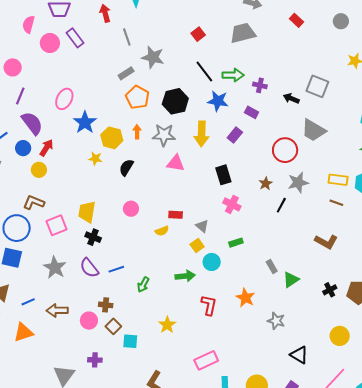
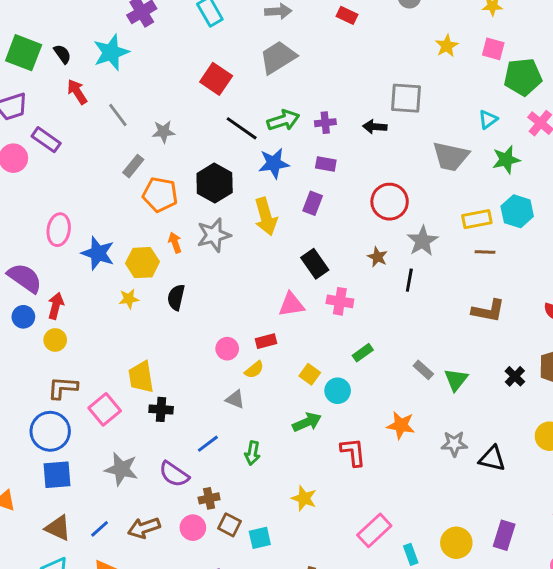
red square: (198, 34) -> (216, 79), size x1.5
gray star: (153, 57) -> (164, 132), size x0.7
gray trapezoid: (313, 130) -> (451, 156), moved
pink triangle: (176, 163) -> (291, 304), moved
pink circle: (131, 209) -> (227, 349), moved
gray triangle: (202, 226) -> (235, 399), moved
purple semicircle: (89, 268) -> (174, 474), moved
black triangle: (299, 355) -> (492, 459), moved

